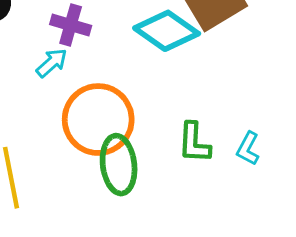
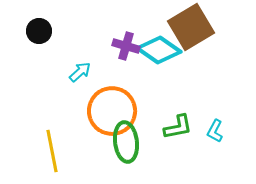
purple cross: (71, 25) -> (126, 46), moved
green L-shape: (194, 143) -> (178, 127), turned -104

